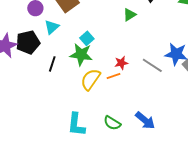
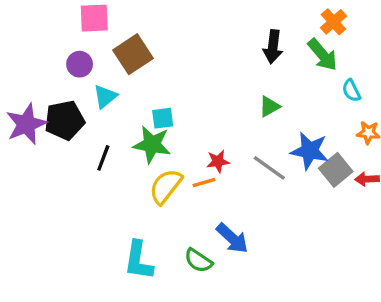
green triangle: (130, 15) -> (269, 106), moved
cyan square: (87, 38) -> (163, 118), turned 32
blue arrow: (145, 121) -> (232, 238), moved

